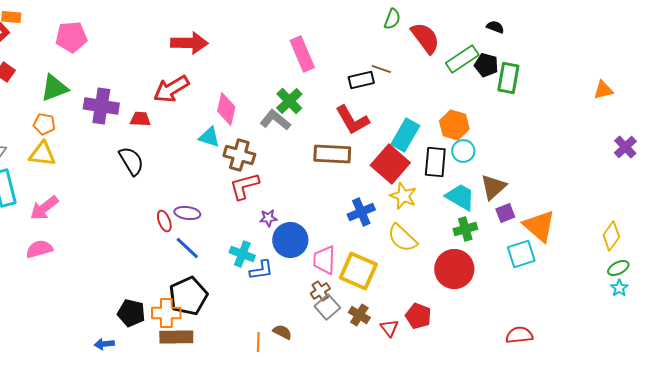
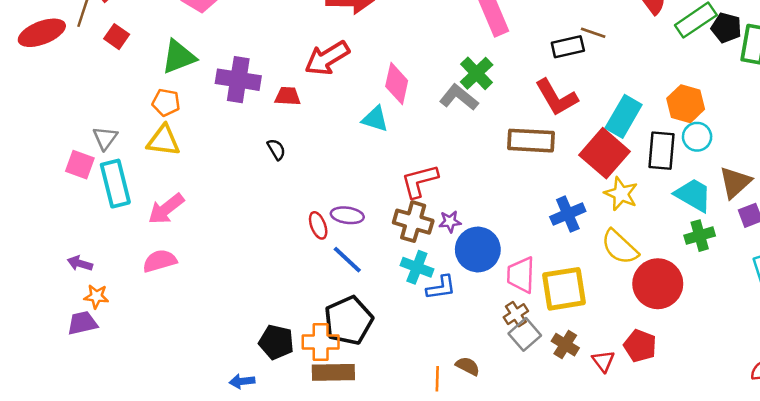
brown cross: (239, 155) -> (413, 222), moved
black semicircle: (131, 161) -> (276, 149), size x0.6
red circle: (454, 269) -> (658, 284), moved
yellow square: (358, 271) -> (564, 289), turned -33

